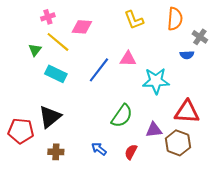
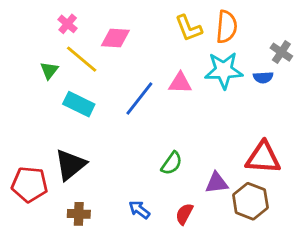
pink cross: (48, 17) -> (68, 24), turned -32
orange semicircle: (175, 19) -> (227, 27), moved
cyan star: (156, 81) -> (224, 70), moved
green semicircle: (122, 116) -> (172, 163), size x0.7

